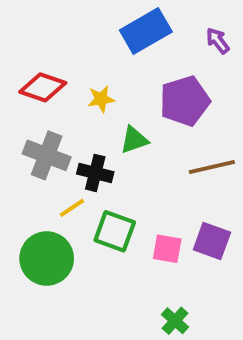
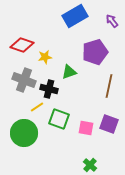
yellow star: (101, 99) -> (45, 57), moved
brown line: (212, 167) -> (109, 86), turned -65

